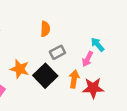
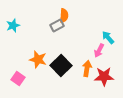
orange semicircle: (45, 29) -> (64, 16), moved
gray rectangle: (57, 52) -> (57, 26), moved

